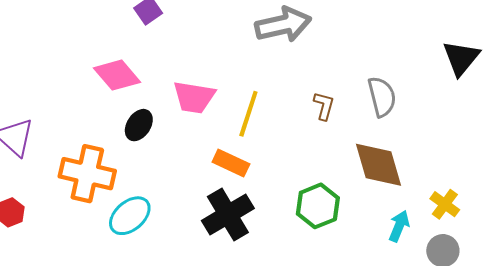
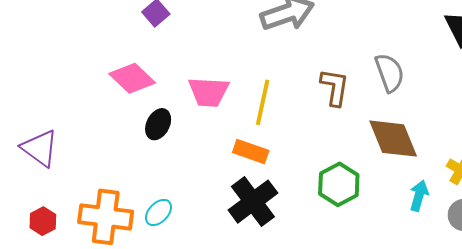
brown L-shape: (324, 106) -> (335, 87), size x1.4
orange cross: (87, 174) -> (106, 217), moved
cyan ellipse: (130, 216) -> (158, 212), size x0.7

